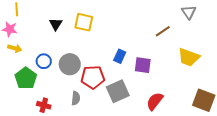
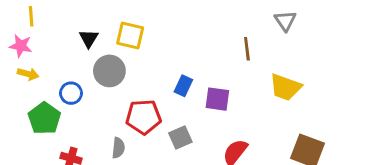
brown line: (163, 31) -> (247, 49), turned -63
gray circle: (70, 64) -> (109, 71), moved
gray square: (118, 91) -> (180, 138), size x0.7

